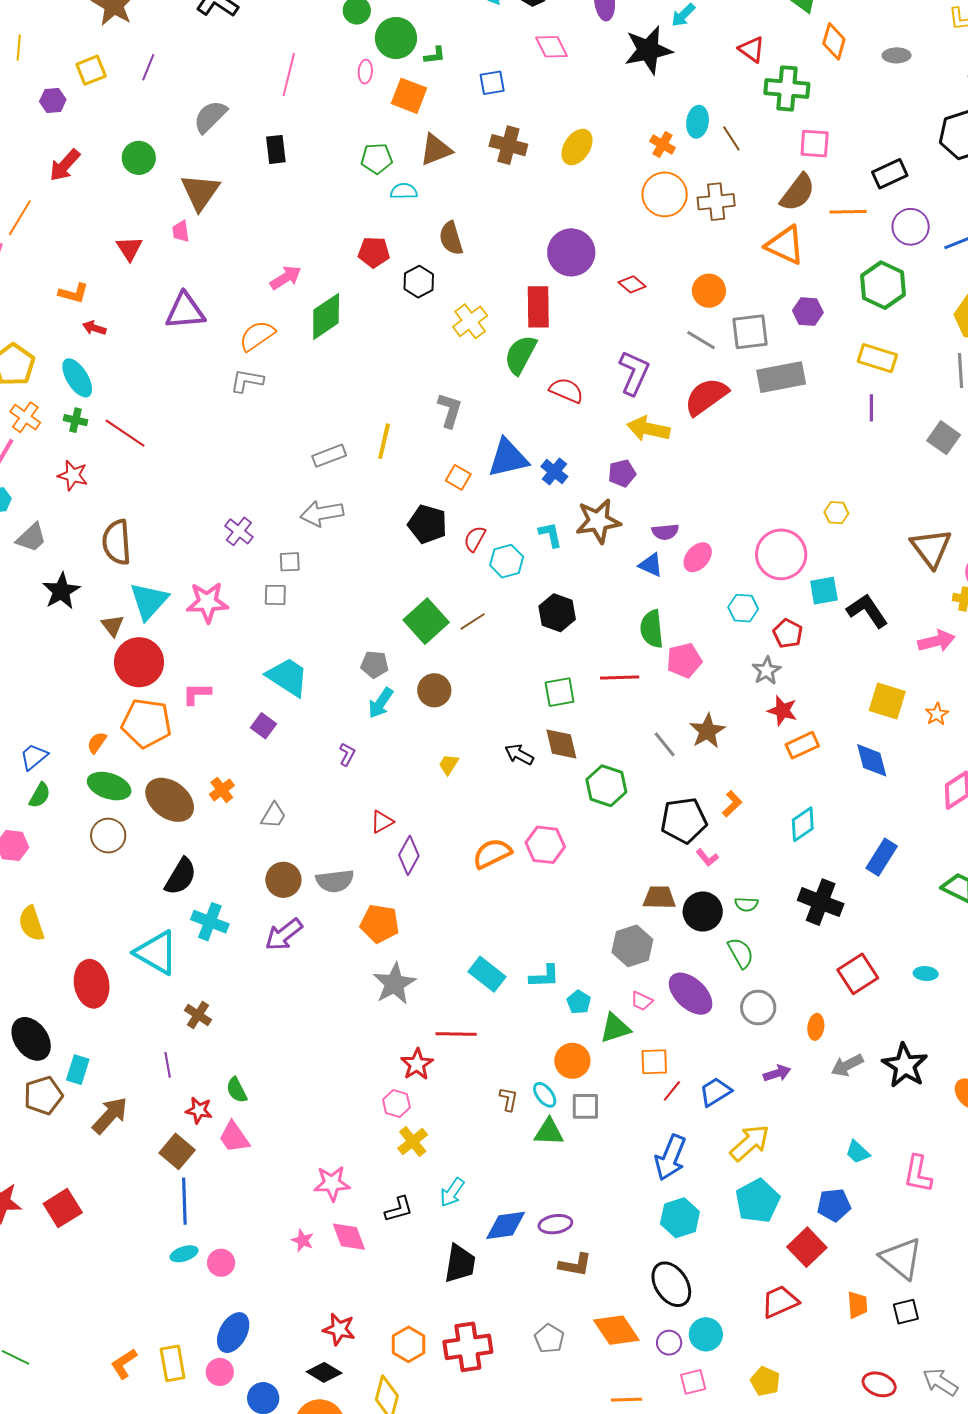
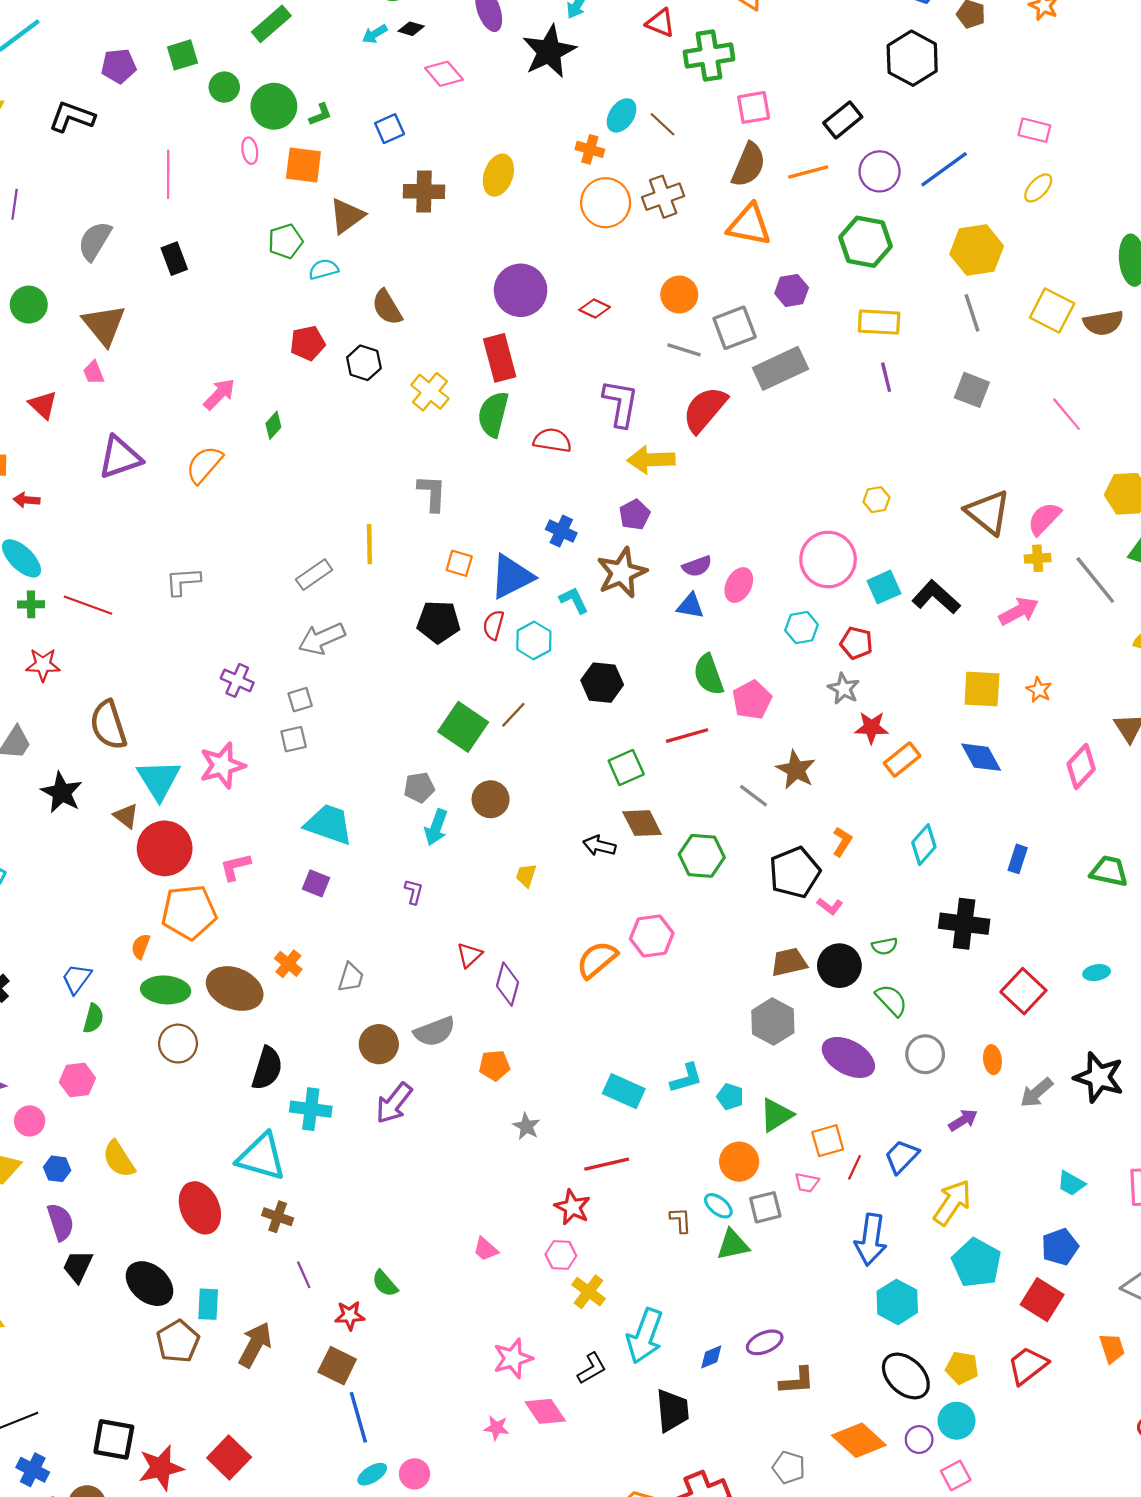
cyan ellipse: (698, 122) -> (622, 115), turned 40
green diamond: (326, 316) -> (273, 425), size x0.5
gray L-shape: (247, 381) -> (183, 581), moved
blue triangle: (508, 458) -> (512, 577), moved
blue rectangle: (882, 857) -> (1018, 859), size x0.7
orange pentagon: (380, 924) -> (494, 1065), size x0.7
gray star: (394, 984) -> (526, 1126), size x0.6
pink trapezoid: (642, 1001) -> (807, 1183), moved
brown cross: (198, 1015) -> (278, 1217), moved
pink trapezoid: (234, 1137) -> (486, 1249), moved, size x0.7
cyan arrow: (452, 1192) -> (645, 1336), size x1.6
blue diamond: (506, 1225) -> (711, 1357), size x0.6
yellow pentagon: (765, 1381) -> (962, 1368), moved

